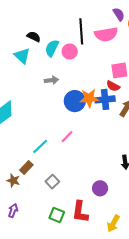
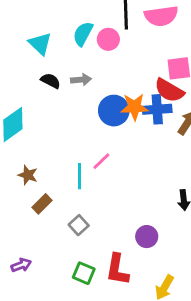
black semicircle: (34, 37) -> (51, 81), moved
red semicircle: (113, 86) -> (169, 90), size x1.5
cyan line: (40, 146) -> (80, 176), moved, turned -48
brown star: (13, 180) -> (28, 175), moved
purple arrow: (13, 211) -> (21, 265), turned 48

